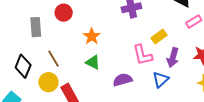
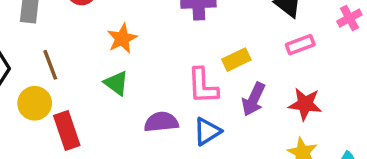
blue triangle: (161, 80) -> (207, 131), moved

